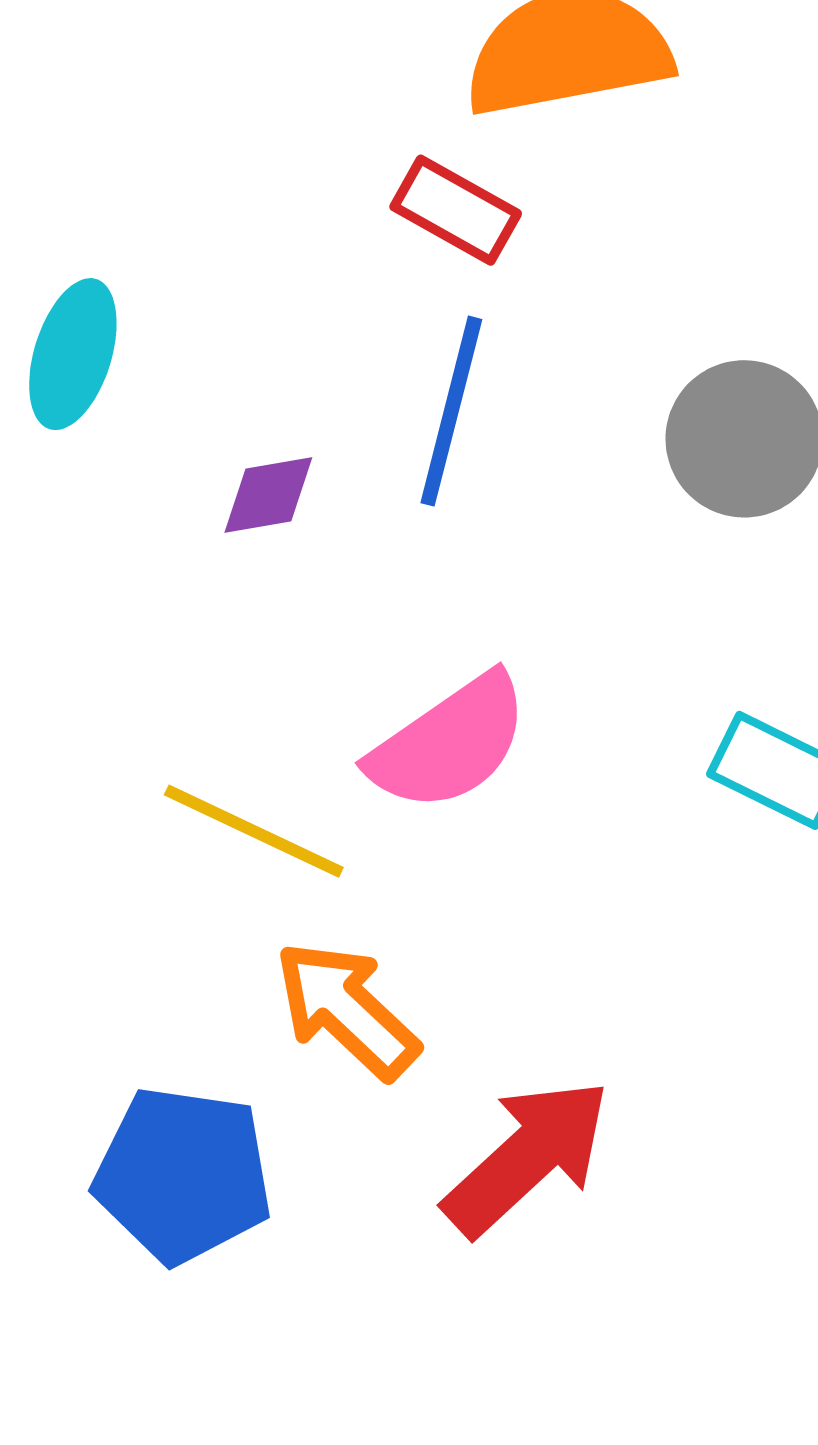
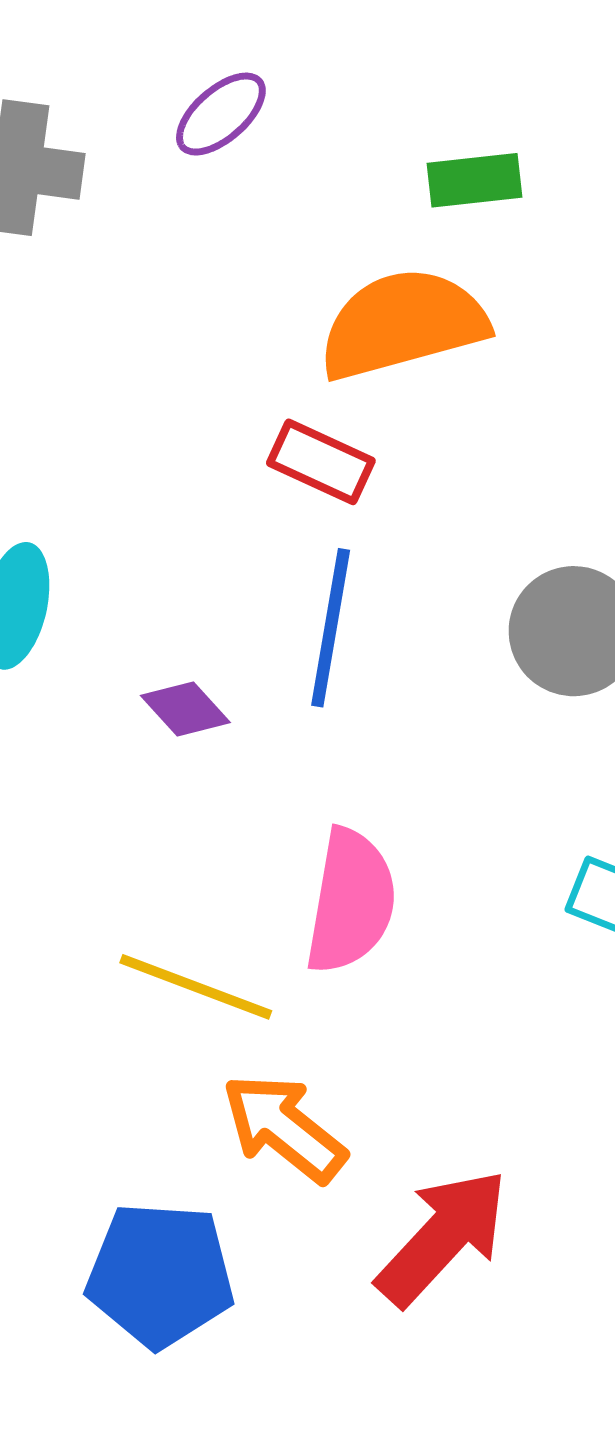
purple diamond: (268, 495) -> (185, 709), turned 62
pink semicircle: (449, 743) -> (351, 901), turned -41

